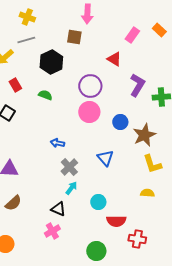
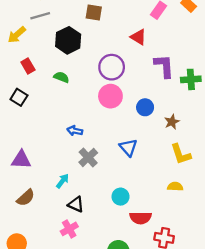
purple L-shape: (137, 85) -> (164, 66), turned -35
brown star: (144, 135) -> (172, 122), size x0.6
cyan arrow: (71, 188) -> (62, 181), moved

